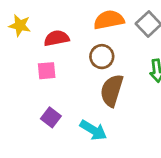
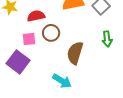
brown circle: (102, 57) -> (51, 33), moved
purple square: (51, 117) -> (18, 62), moved, size x1.6

